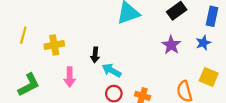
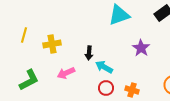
purple star: (171, 45) -> (141, 48), moved
pink arrow: (70, 77) -> (66, 73), turned 66

